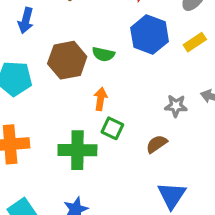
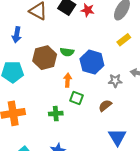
blue hexagon: (150, 35) -> (92, 62), moved
green cross: (77, 150) -> (56, 114), size x0.6

